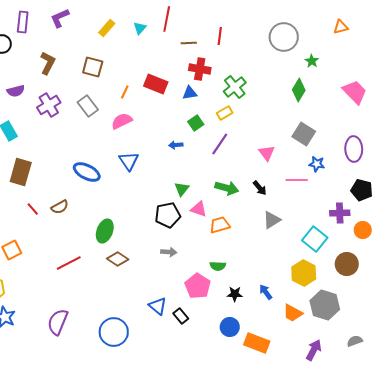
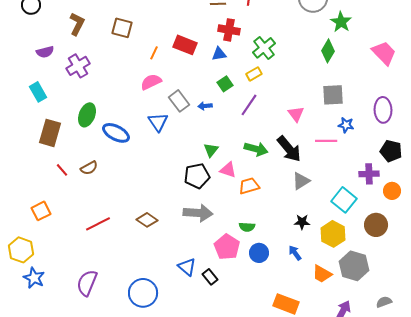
green star: (312, 61) -> (341, 22), size x1.5
gray rectangle: (88, 106) -> (179, 101), moved
gray square: (304, 134) -> (333, 95), turned -35
black arrow: (260, 188) -> (289, 149), size x1.8
green ellipse: (105, 231) -> (87, 115), moved
gray arrow: (169, 252) -> (198, 213), size x1.8
black star: (235, 294) -> (302, 222), moved
blue circle: (230, 327) -> (259, 253), moved

